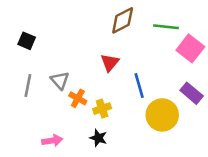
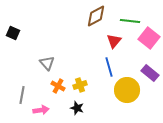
black square: (27, 41) -> (13, 33), moved
red triangle: (110, 63) -> (114, 41), moved
gray line: (28, 86) -> (22, 95), moved
orange cross: (78, 98) -> (58, 86), moved

